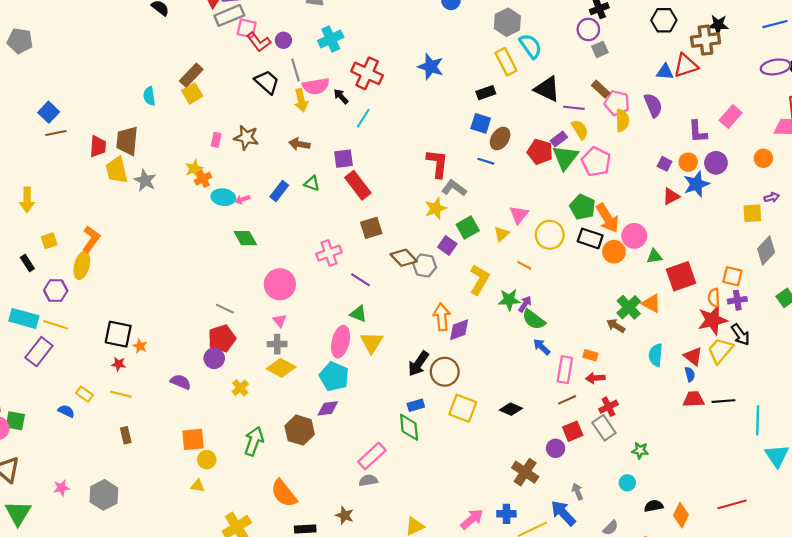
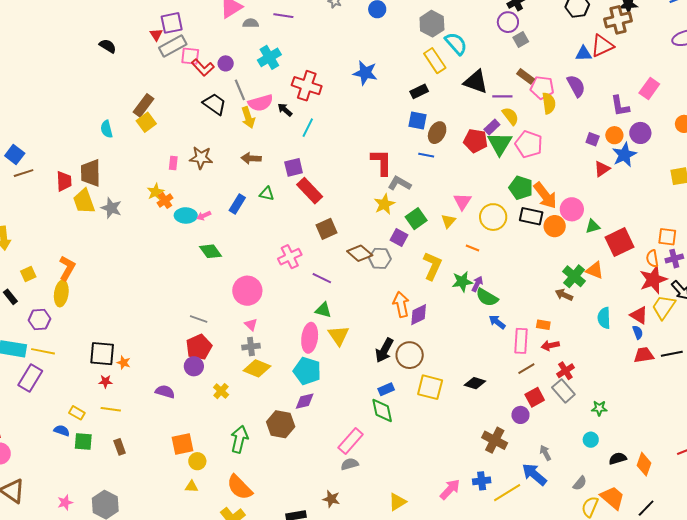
green square: (15, 421) -> (83, 442), moved
orange semicircle: (284, 493) -> (240, 487), moved

